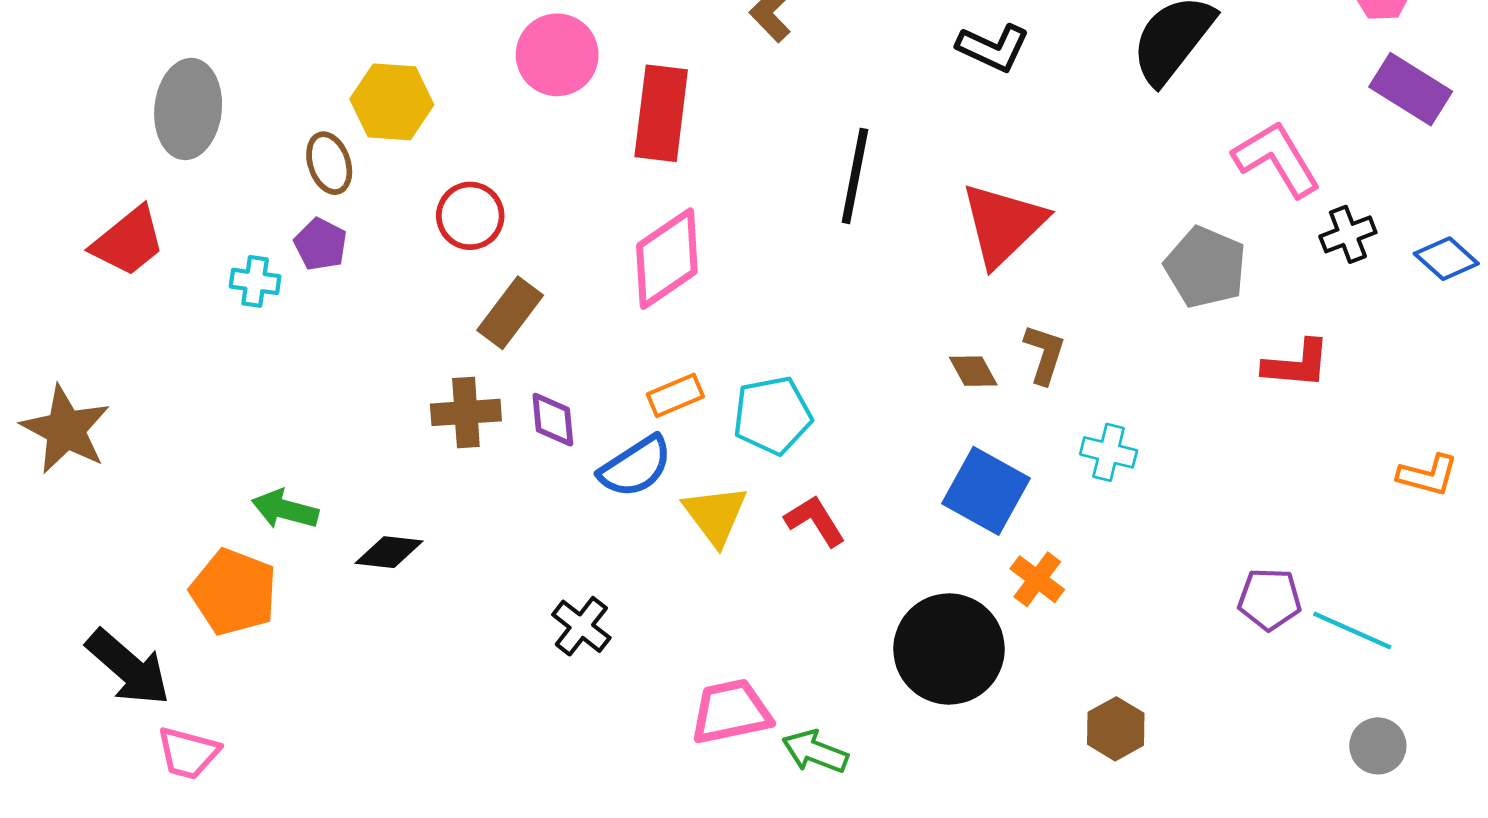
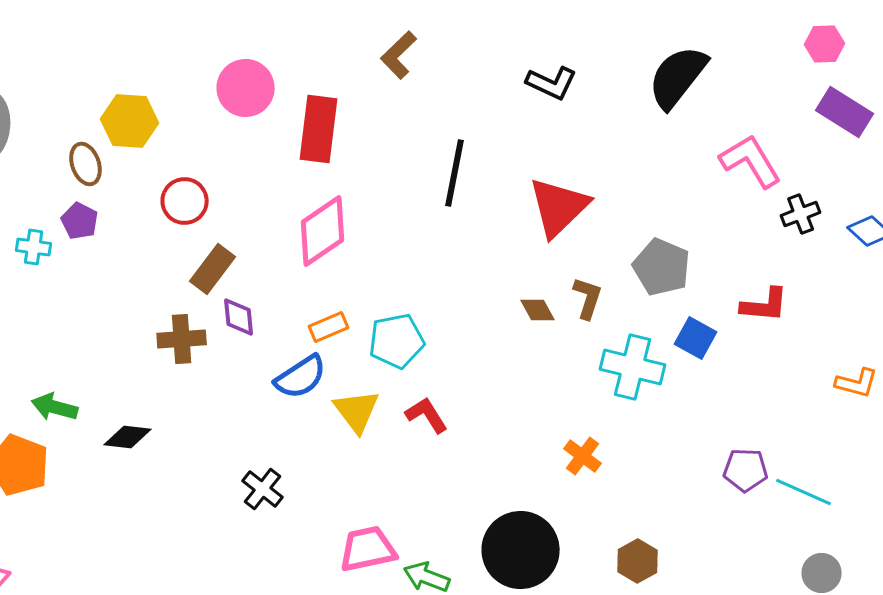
gray pentagon: (1205, 267) -> (662, 267), moved
purple diamond: (553, 420) -> (239, 317), moved
cyan cross: (1109, 452) -> (633, 367), size x1.6
blue square: (986, 491) -> (696, 338), moved, size x0.7
black circle: (949, 649) -> (521, 550), moved

